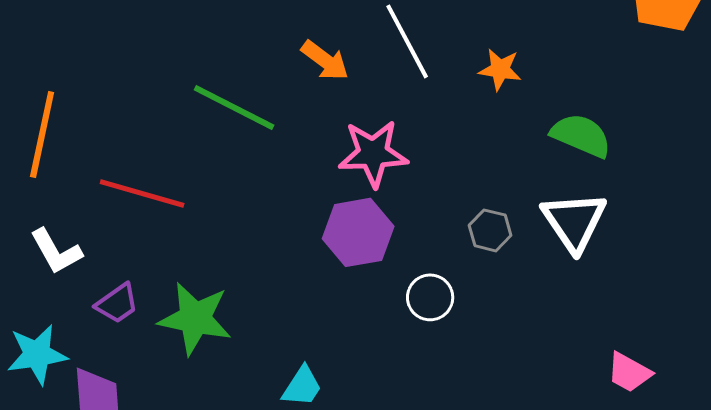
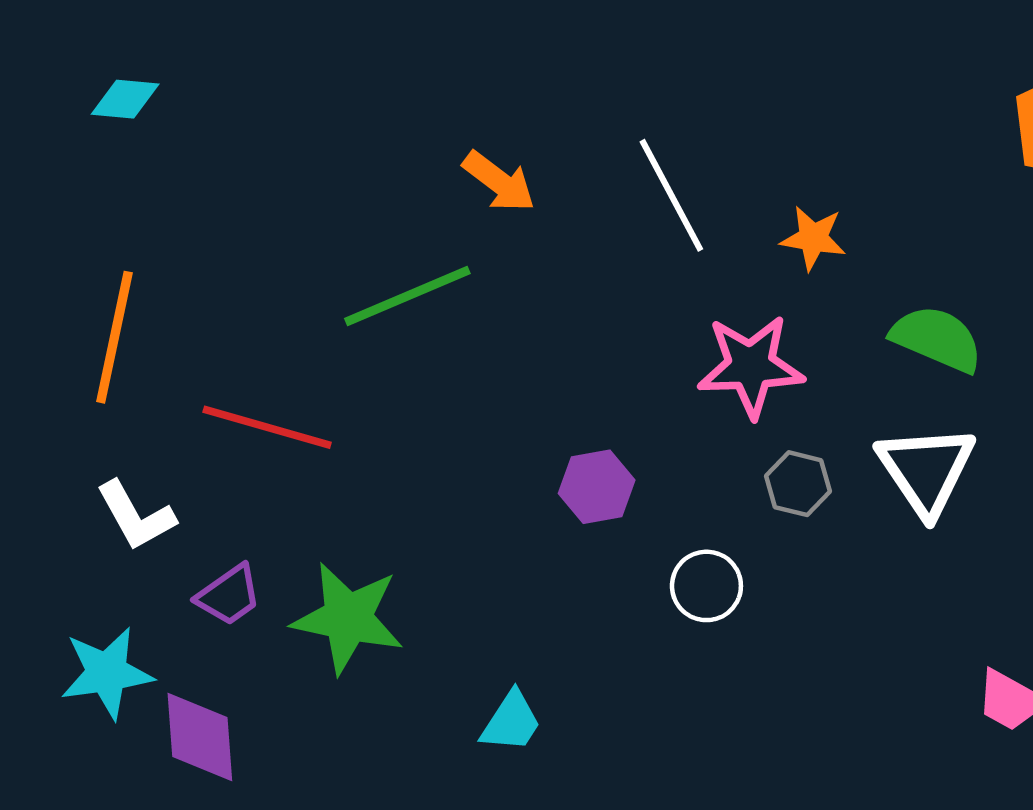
orange arrow: (325, 60) -> (499, 182), moved
green line: (234, 107) -> (407, 296), turned -50
pink star: (373, 153) -> (751, 366), moved
purple hexagon: (358, 232) -> (597, 487), size x0.7

